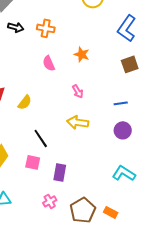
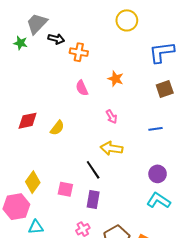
black arrow: (16, 27) -> (56, 39), moved
blue L-shape: (127, 28) -> (162, 52), turned 48
purple circle: (123, 130) -> (158, 174), moved
black line: (41, 138) -> (93, 170), moved

